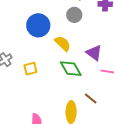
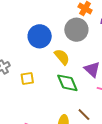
gray circle: (74, 15) -> (76, 30), size x1.5

